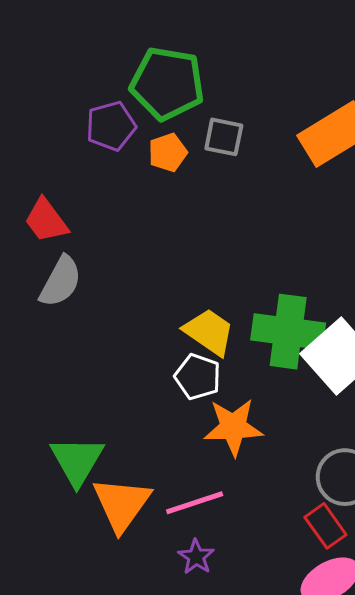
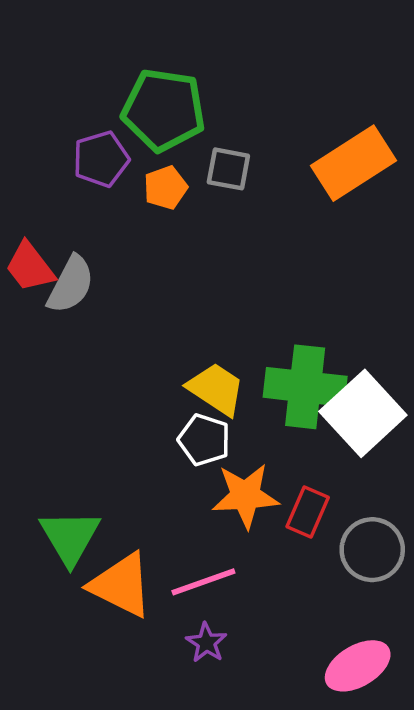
gray semicircle: (61, 282) -> (71, 284), moved
orange triangle: (122, 504) -> (121, 585), turned -38
red rectangle: (325, 526) -> (308, 512), moved, turned 60

